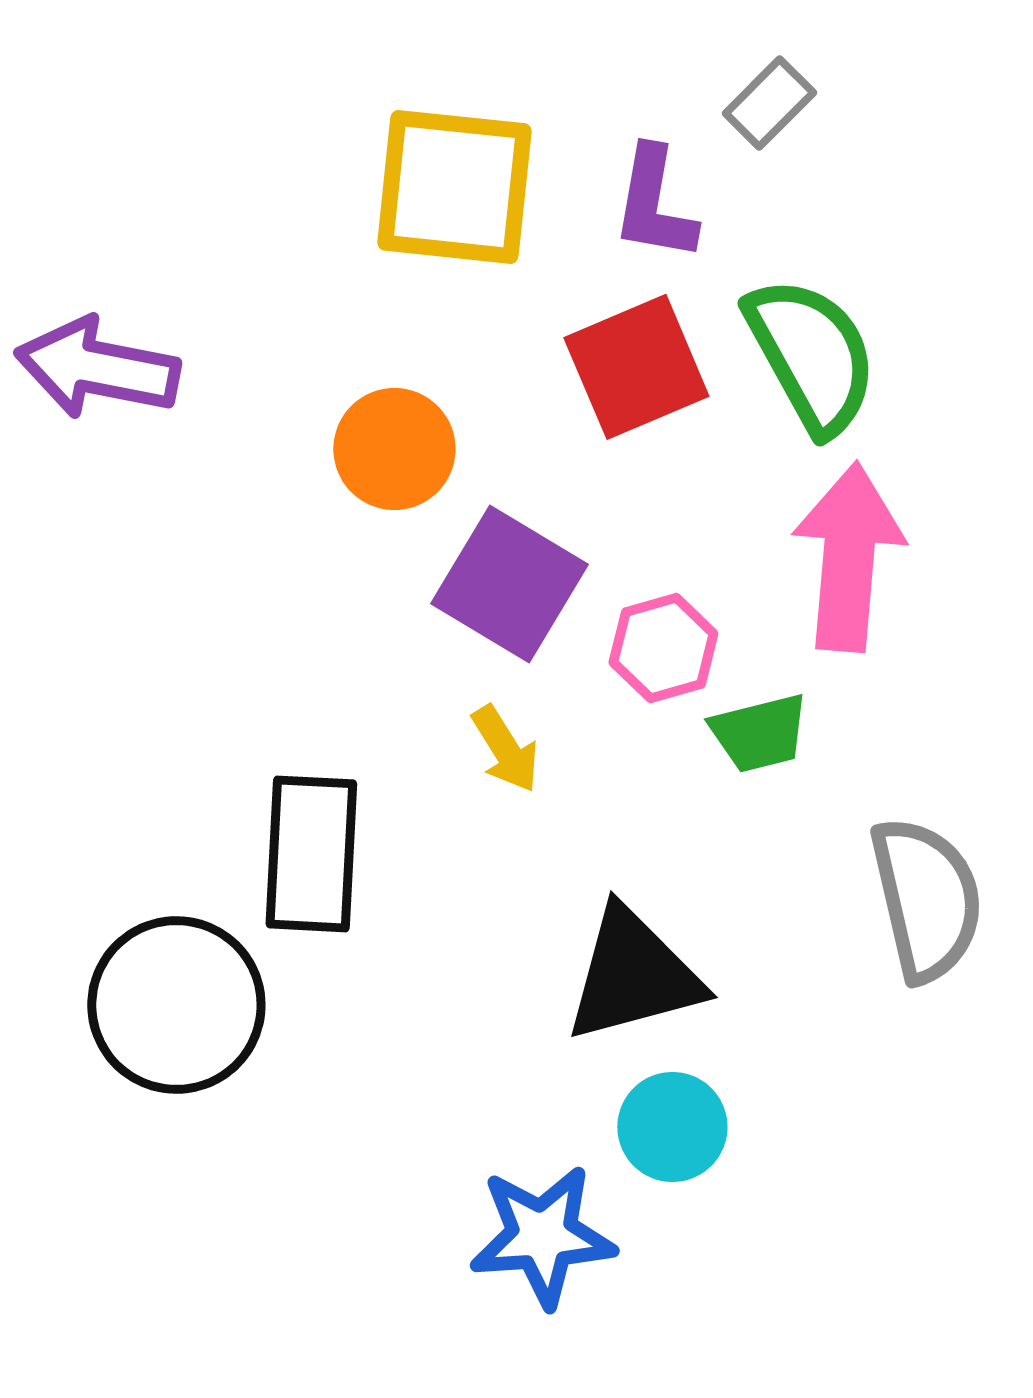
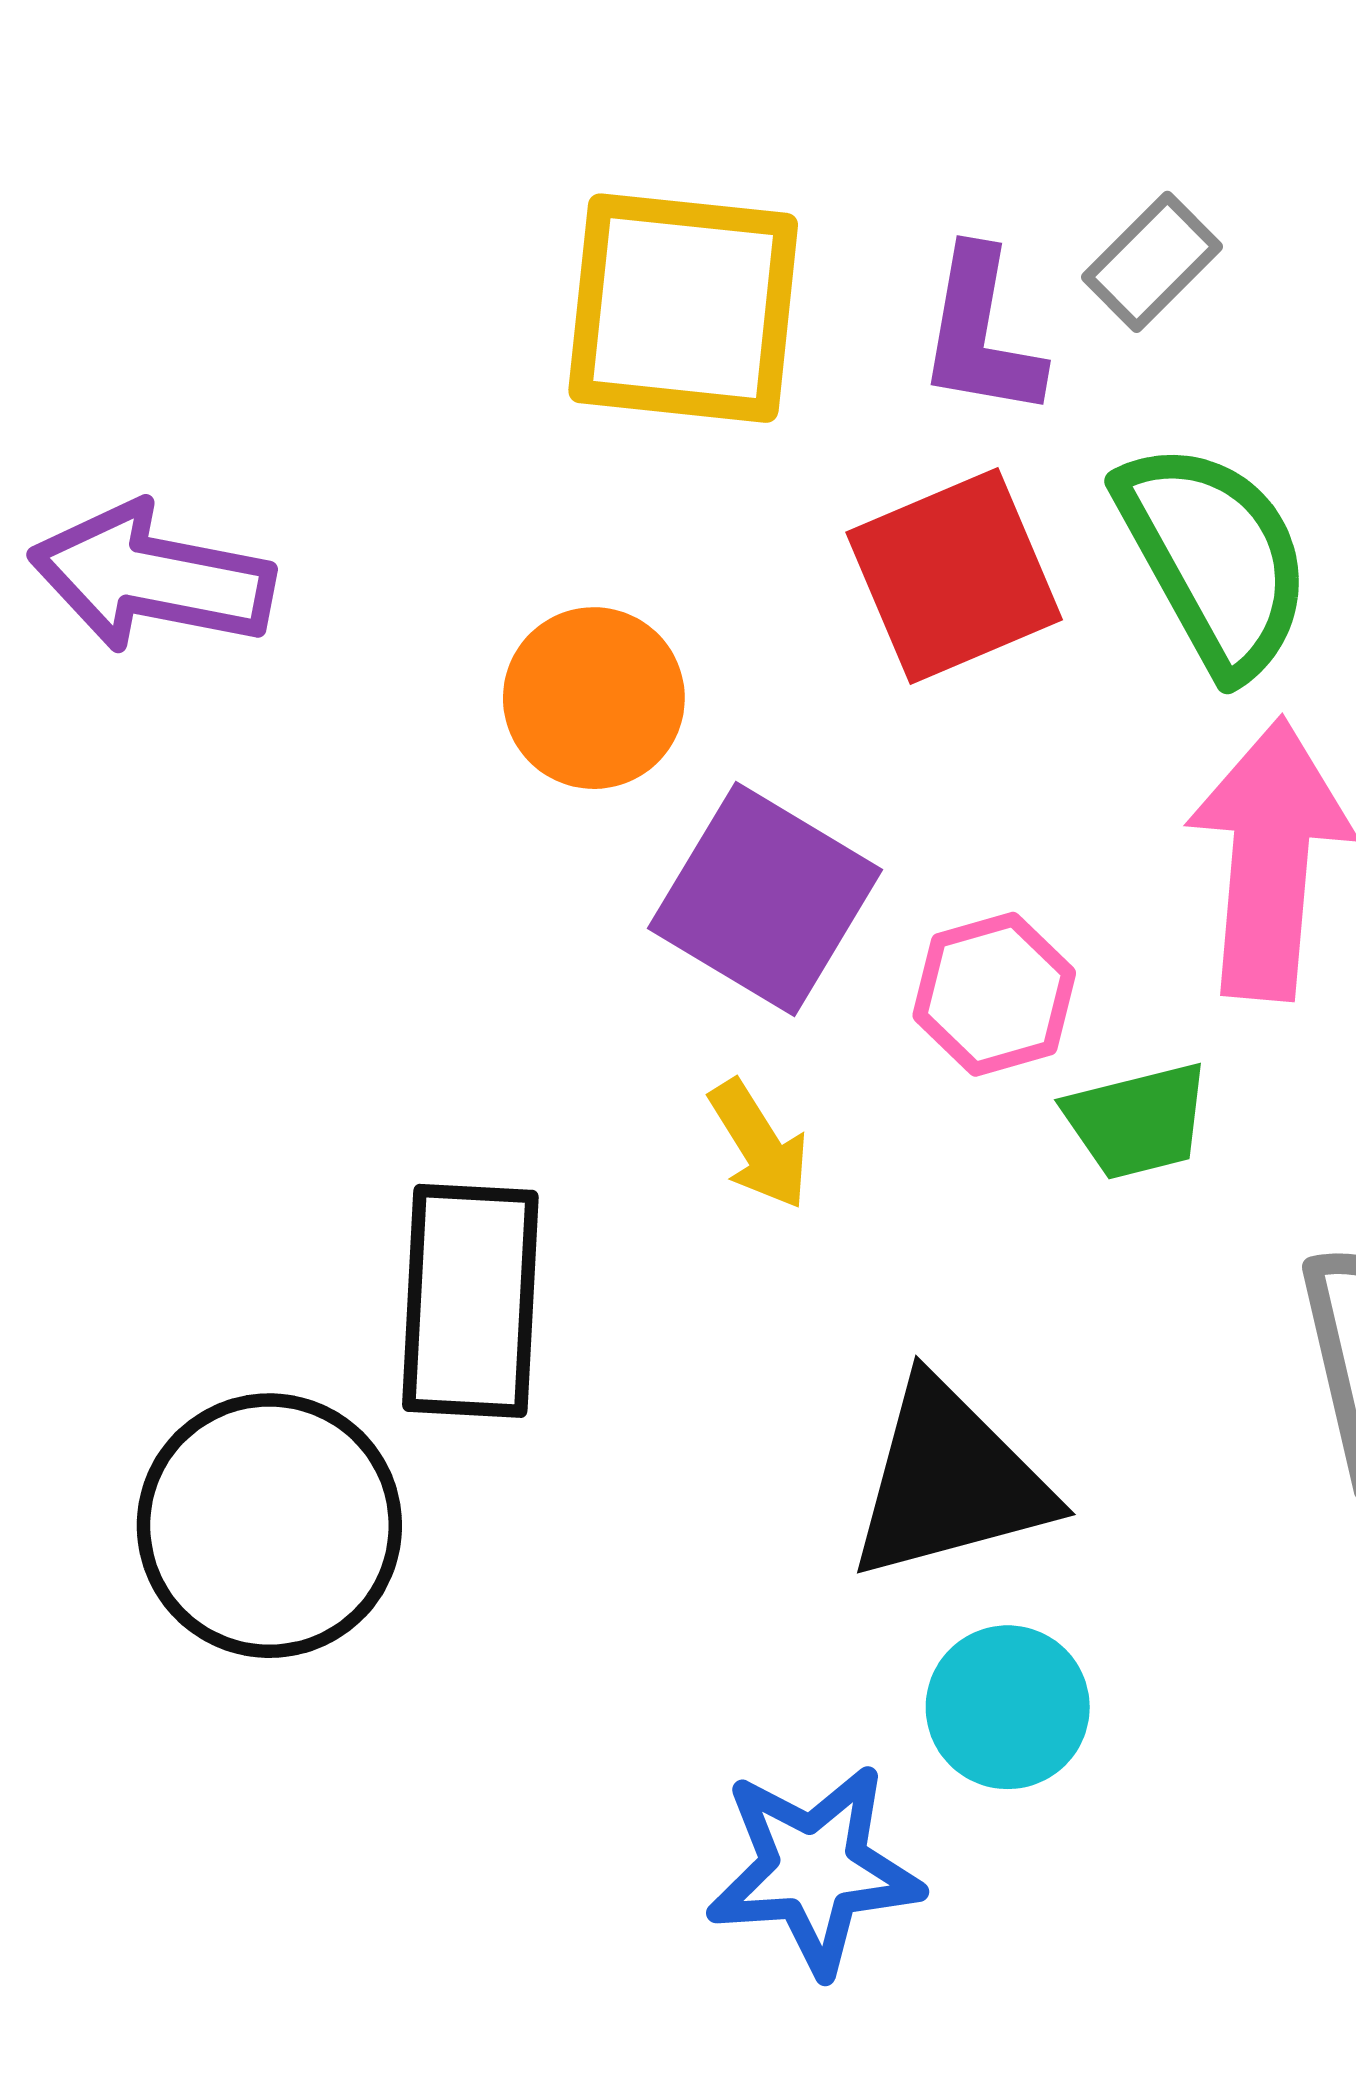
gray rectangle: (769, 103) -> (1152, 262), moved

